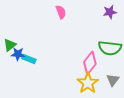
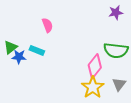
pink semicircle: (61, 12) -> (47, 25), moved
cyan rectangle: (29, 59) -> (37, 50), moved

